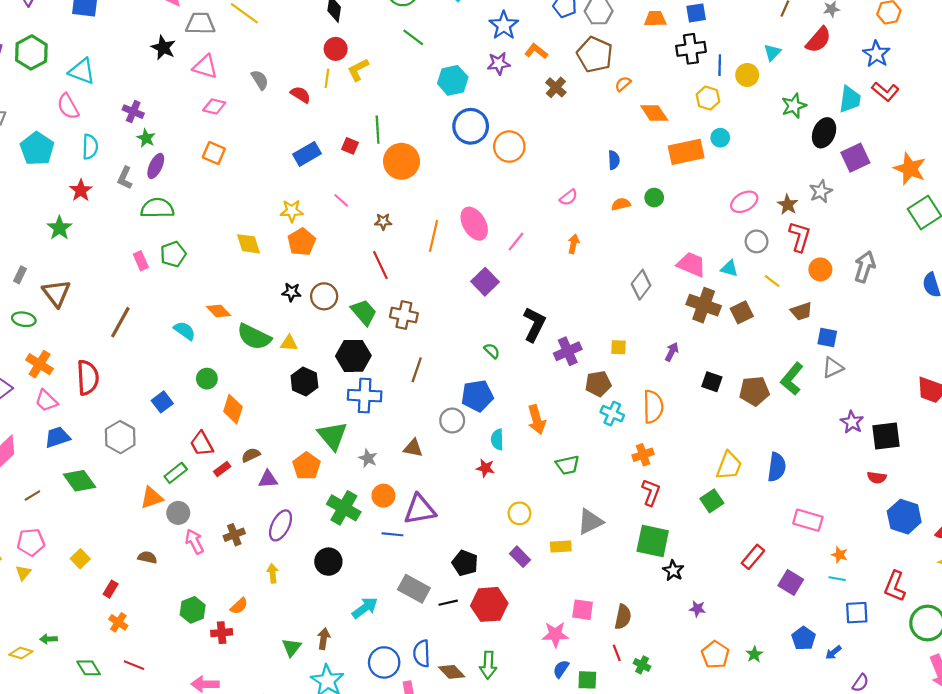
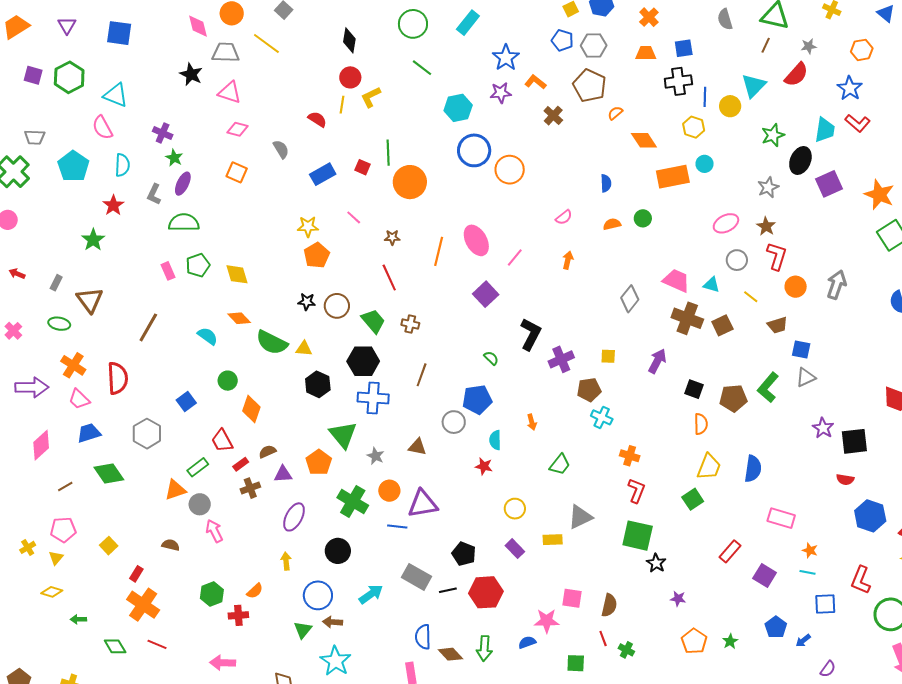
cyan triangle: (772, 52) -> (754, 86), size x1.5
gray semicircle: (260, 80) -> (281, 149), moved
gray star: (821, 191) -> (768, 187), moved
yellow diamond: (249, 244) -> (237, 274), moved
brown cross: (404, 315) -> (410, 324), size x0.7
purple arrow: (672, 352) -> (657, 361), size x1.4
orange semicircle: (653, 407) -> (701, 424), moved, size x0.7
orange arrow: (537, 420) -> (532, 422), size x0.6
orange cross: (643, 455) -> (630, 456), turned 36
green trapezoid: (568, 465) -> (560, 464), turned -40
brown cross: (234, 535) -> (250, 488), moved
orange cross: (118, 622) -> (143, 605), size x1.8
brown arrow: (324, 639) -> (333, 622), turned -96
yellow diamond: (21, 653) -> (52, 592), moved
blue circle: (384, 662) -> (318, 595), moved
blue semicircle: (561, 669) -> (527, 642), moved, turned 36

